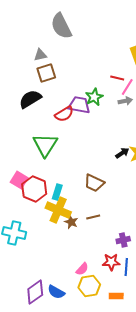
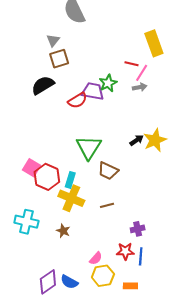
gray triangle: (40, 55) -> (53, 40), turned -40
green triangle: (45, 145) -> (89, 147), moved
brown star: (71, 222) -> (63, 231), moved

